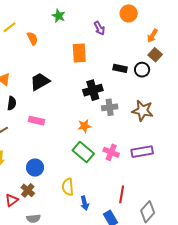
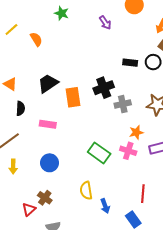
orange rectangle: (79, 53) -> (73, 97), moved
orange star: (84, 126) -> (136, 132), moved
blue circle: (35, 168) -> (50, 163), moved

